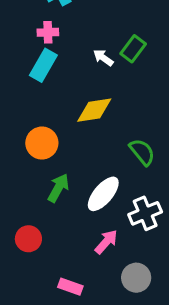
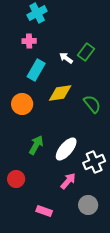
cyan rectangle: (43, 65) -> (36, 70), moved
orange circle: (42, 143) -> (22, 104), moved
green semicircle: (142, 152) -> (92, 104), moved

